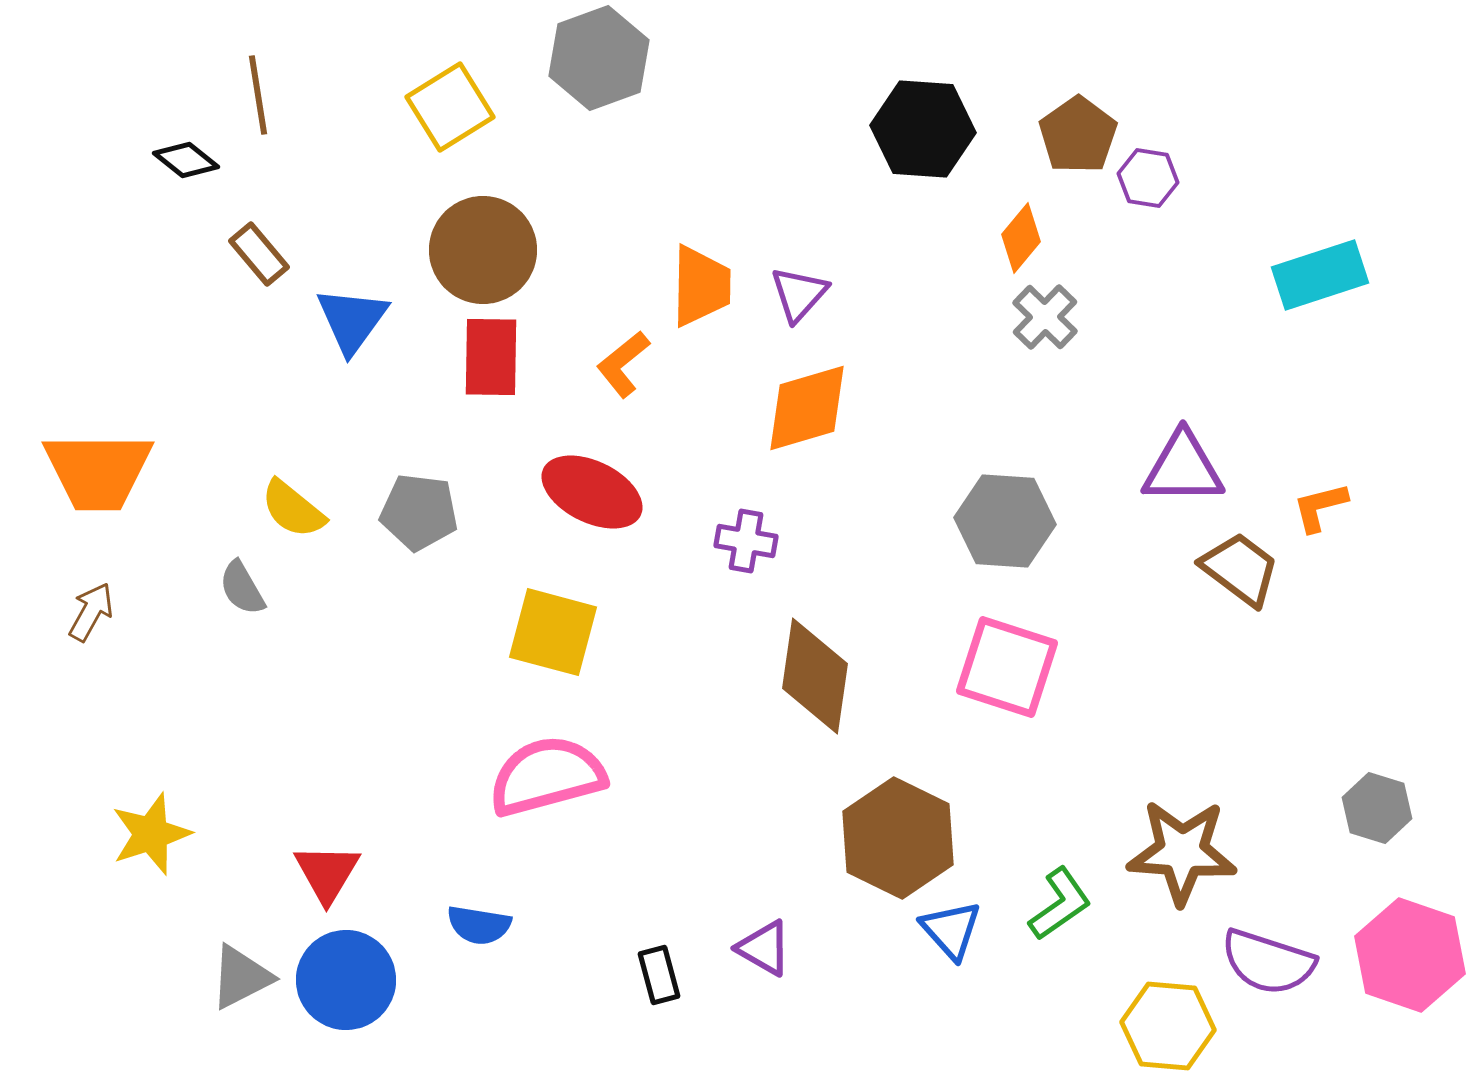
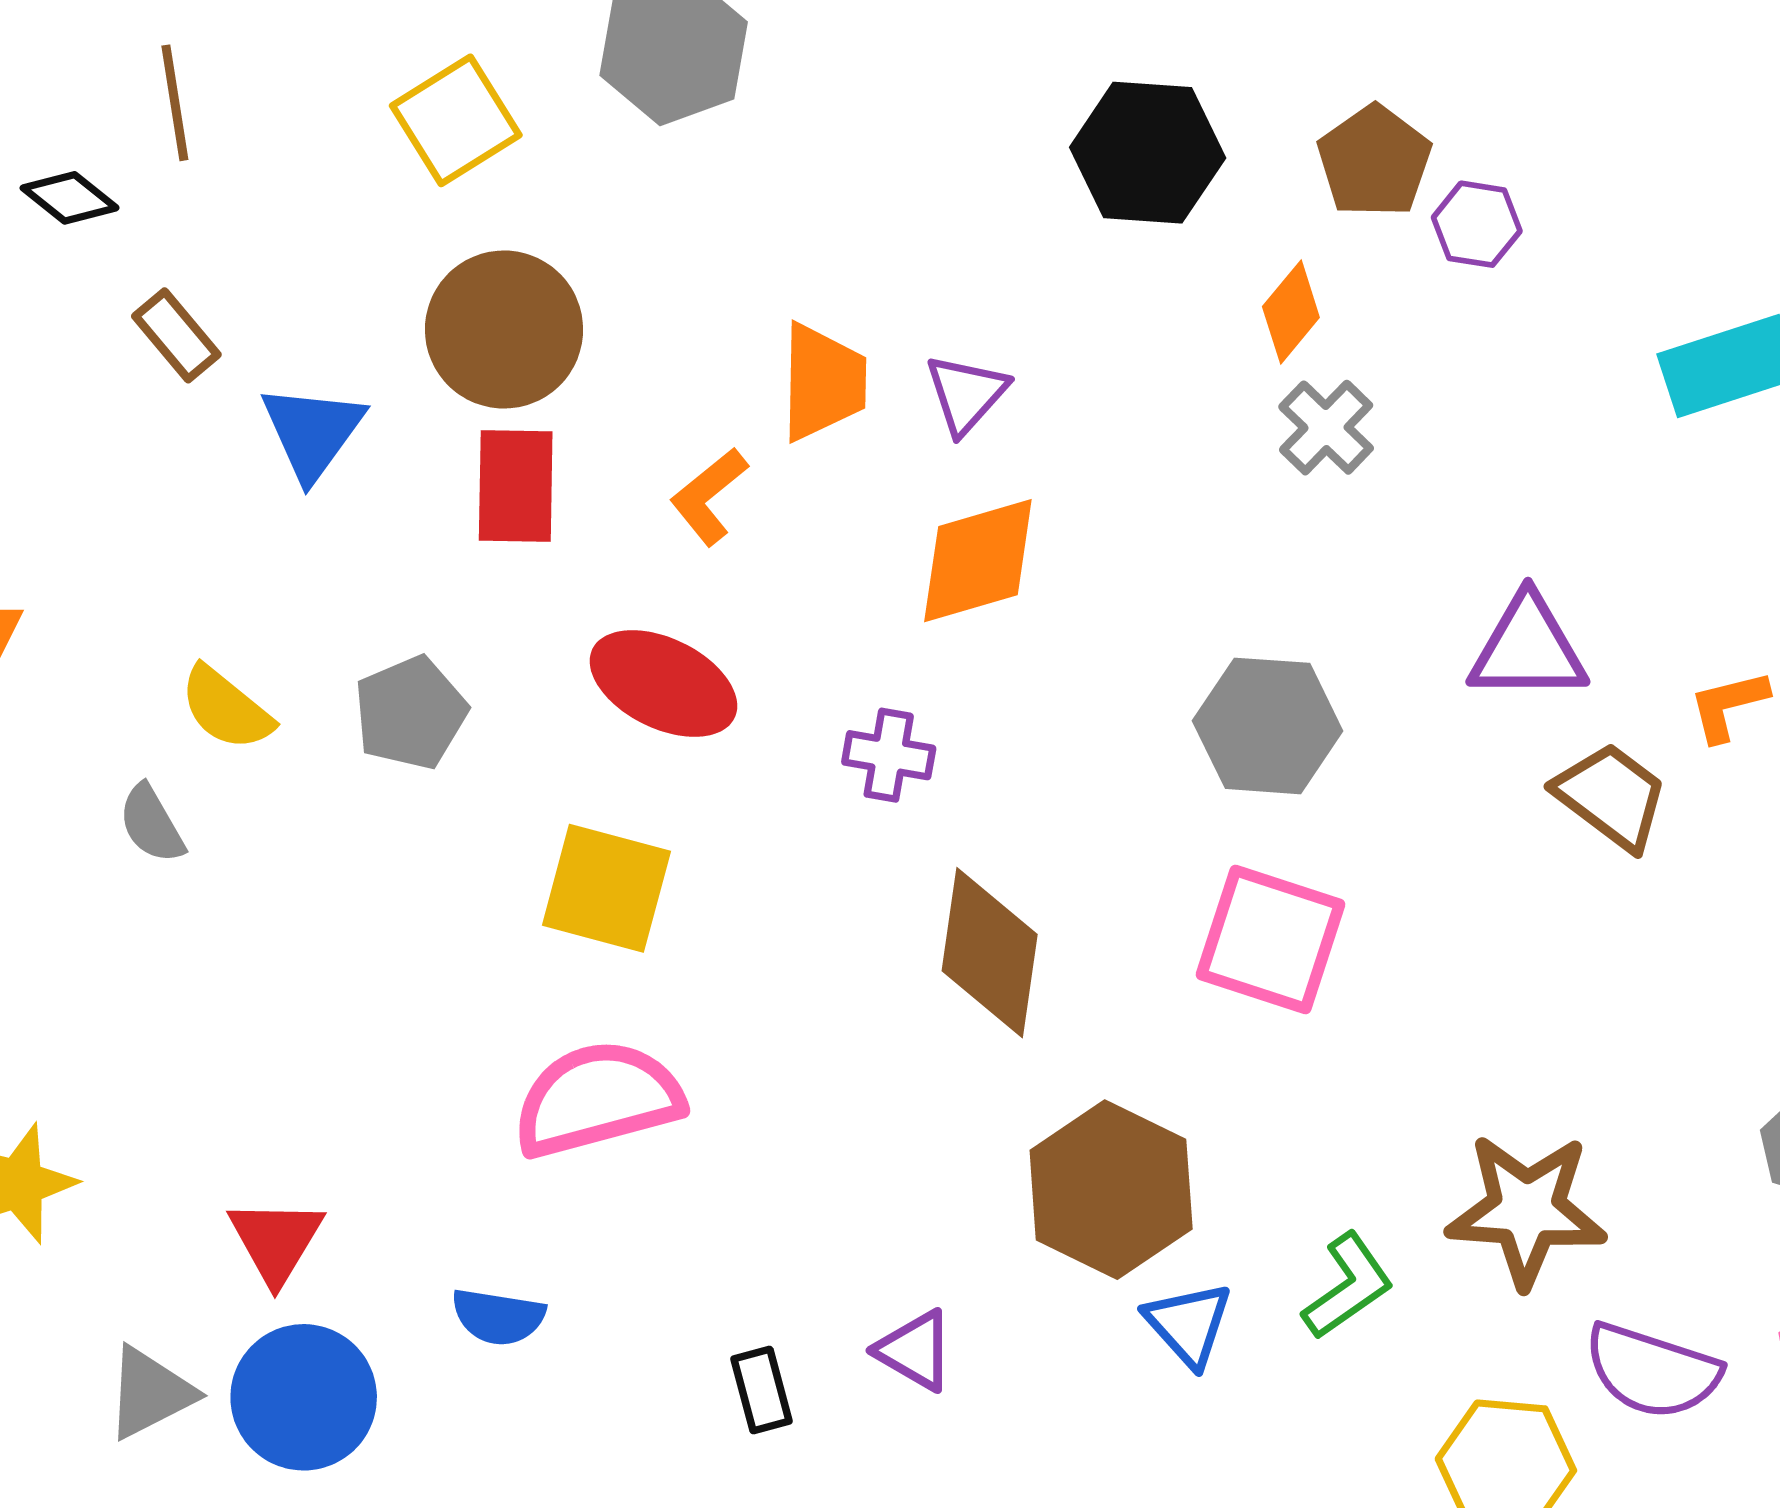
gray pentagon: (419, 512) -> (410, 713), turned -30

